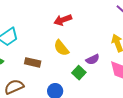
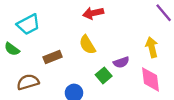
brown rectangle: (33, 62) -> (53, 57), turned -42

